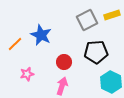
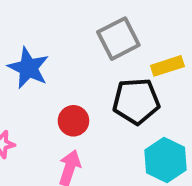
yellow rectangle: (112, 15) -> (167, 66), moved

